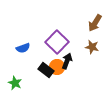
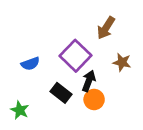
brown arrow: (95, 23) -> (106, 28), moved
orange circle: (57, 67) -> (94, 100), moved

